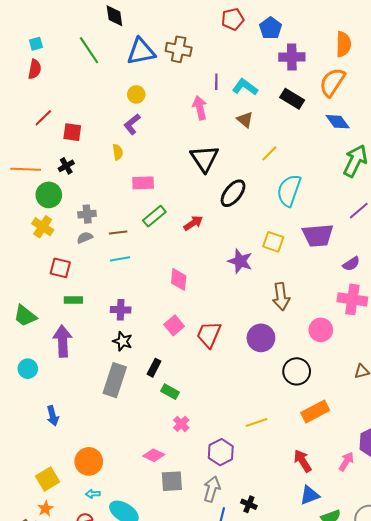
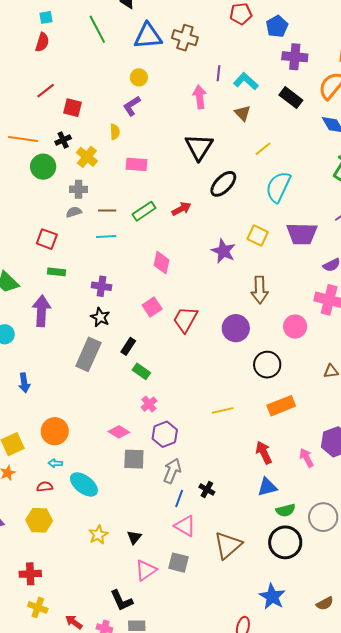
green rectangle: (154, 216) -> (144, 211), moved
yellow cross: (43, 227) -> (87, 157), moved
purple hexagon: (221, 452) -> (165, 434), moved
pink arrow: (346, 461) -> (306, 458), turned -66

